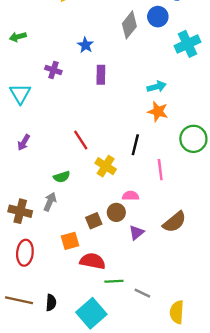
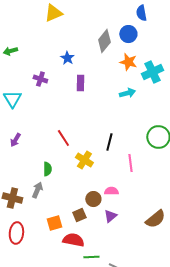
cyan cross: (187, 44) -> (152, 72), moved
orange star: (158, 112) -> (128, 62), moved
green semicircle: (62, 177) -> (47, 169), turned -72
pink semicircle: (131, 196) -> (111, 191), moved
brown square: (94, 221) -> (79, 215), moved
brown semicircle: (174, 222) -> (155, 219), moved

